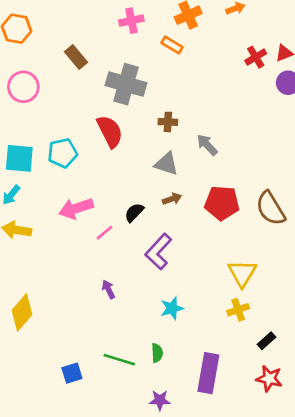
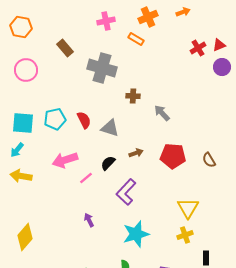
red semicircle: (110, 131) -> (84, 120), moved, size x0.7
gray triangle: (167, 164) -> (110, 128), moved
brown semicircle: (271, 208) -> (209, 160), size x0.6
cyan star: (172, 308) -> (136, 234), size x1.5
black rectangle: (266, 341) -> (206, 258), turned -48

